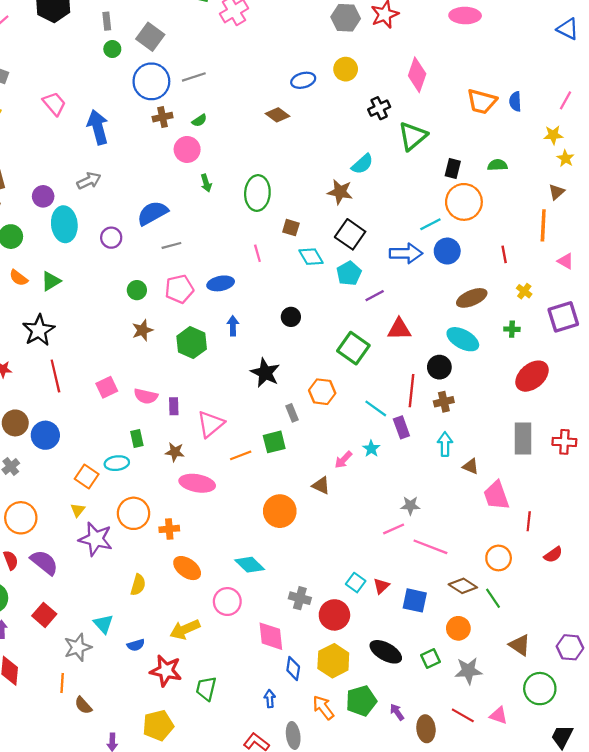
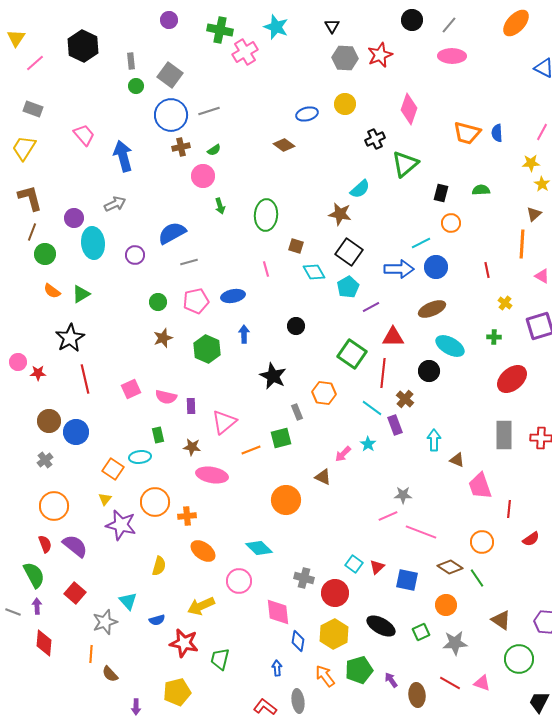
orange circle: (464, 202) -> (451, 223), size x0.6
brown ellipse: (472, 298) -> (432, 309), moved
red line: (411, 391) -> (383, 373), moved
brown cross: (444, 402) -> (405, 399), moved, turned -36

